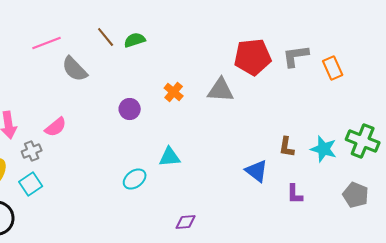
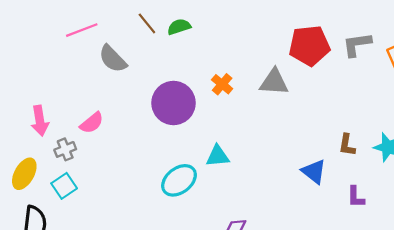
purple circle: (130, 109) -> (173, 103), size x1.8
cyan ellipse: (135, 179) -> (179, 180), size x1.4

